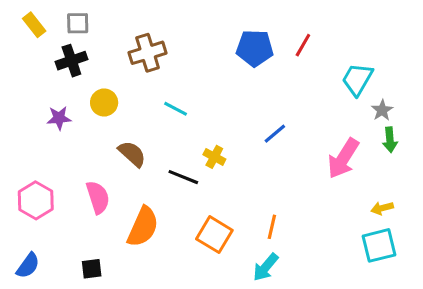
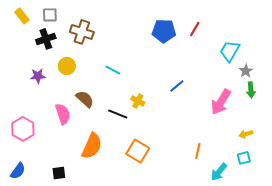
brown cross: (148, 53) -> (82, 32), moved, turned 35
pink semicircle: (98, 197) -> (63, 114), moved
orange line: (272, 227) -> (198, 151), moved
cyan square: (379, 245) -> (244, 158), size x0.6
cyan arrow: (266, 267) -> (219, 172), moved

